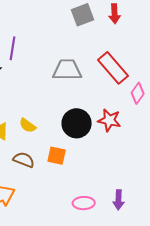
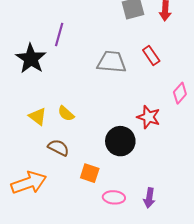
red rectangle: (113, 68) -> (151, 56), moved, size x0.6
black circle: (77, 123) -> (120, 141), moved
orange square: (57, 156) -> (90, 173), moved

